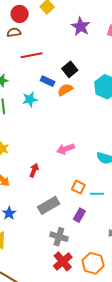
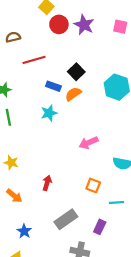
red circle: (20, 14) -> (59, 24), moved
cyan star: (30, 99) -> (49, 113), moved
pink arrow: (66, 149) -> (89, 143), moved
orange square: (78, 187) -> (93, 185), moved

